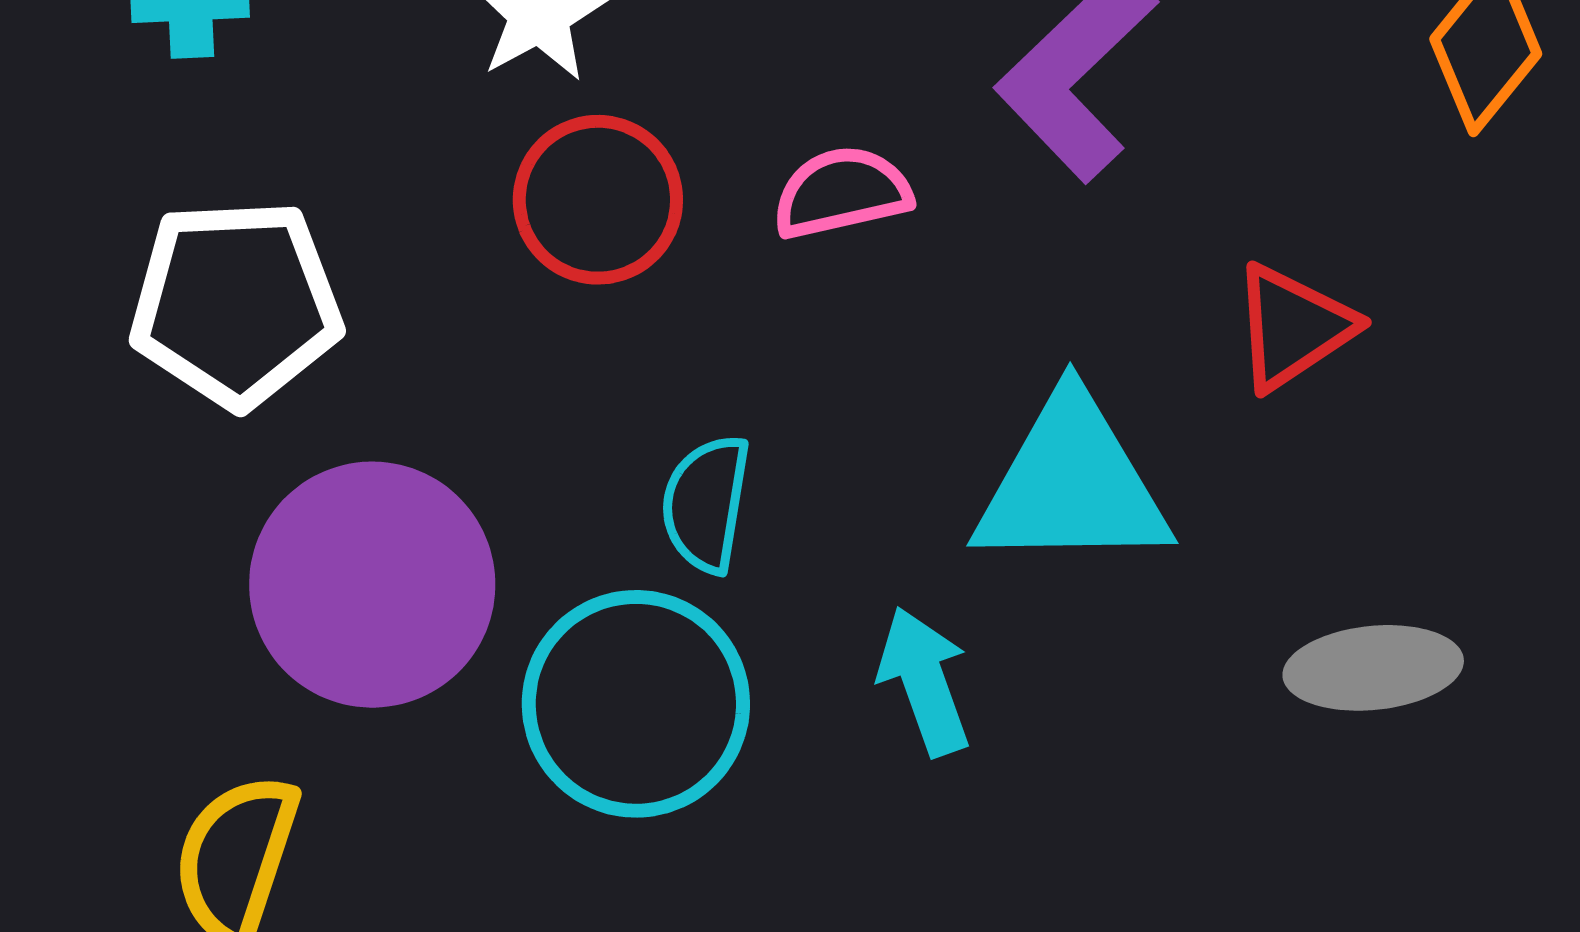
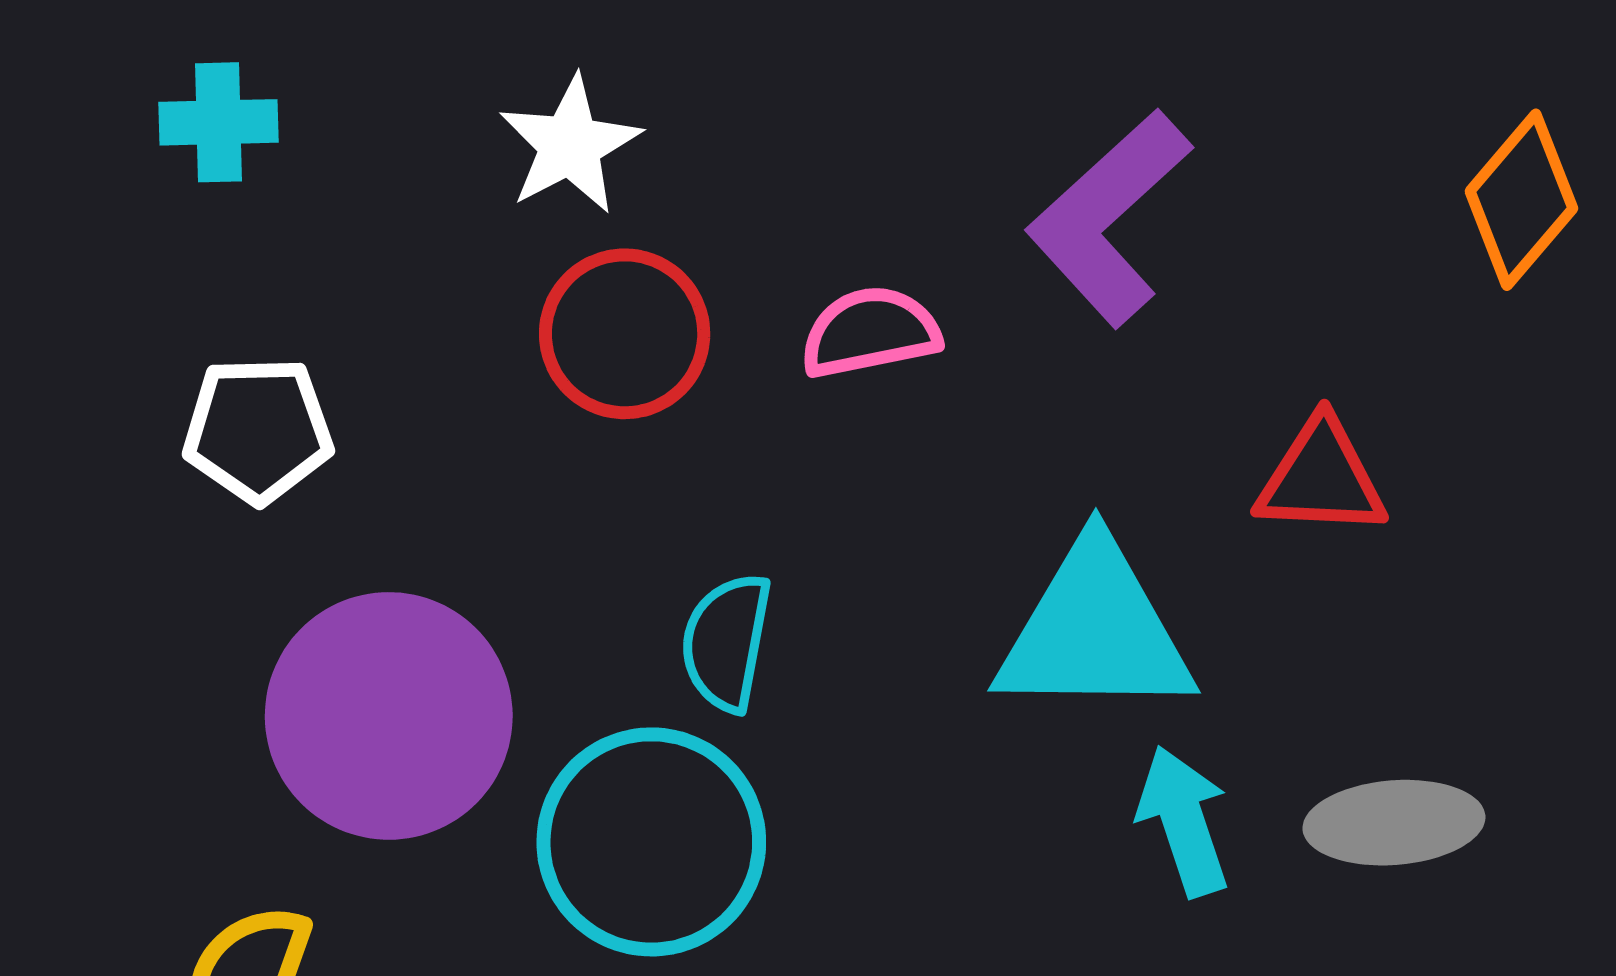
white pentagon: (236, 304) -> (258, 430), size x0.7
red triangle: (1293, 327) -> (1321, 478), turned 35
cyan arrow: (924, 681) -> (1184, 821), moved

